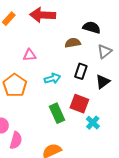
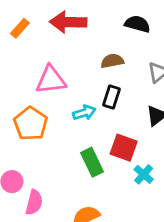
black semicircle: (92, 27) -> (137, 24), moved
pink triangle: (30, 55) -> (51, 80), size x1.6
black rectangle: (81, 71) -> (112, 97), moved

